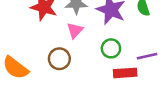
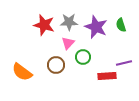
green circle: (111, 48) -> (83, 57), moved

